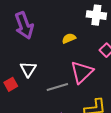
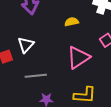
gray line: (57, 87) -> (36, 76), moved

